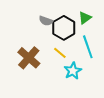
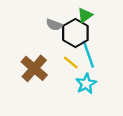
green triangle: (85, 18) -> (85, 15), moved
cyan line: (88, 47) -> (88, 54), moved

